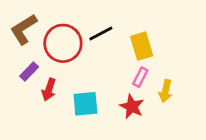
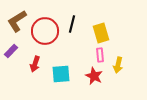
black line: (101, 33) -> (72, 24), turned -48
purple rectangle: (29, 71) -> (11, 51), moved
pink rectangle: (140, 77) -> (100, 55), turned -32

